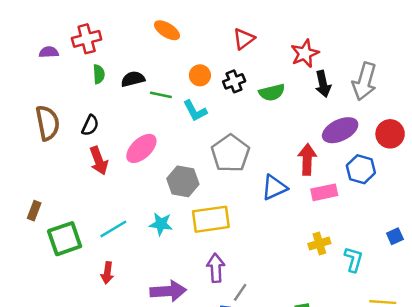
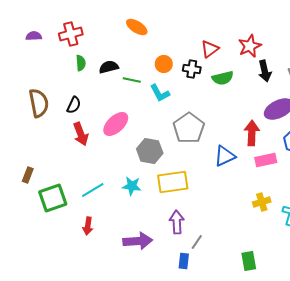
red triangle: (244, 39) -> (210, 49), moved
purple semicircle: (49, 52) -> (34, 36), moved
black cross: (234, 81) -> (192, 69), turned 30

